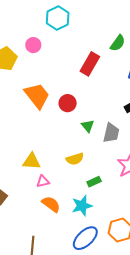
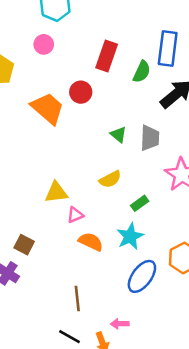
green semicircle: (118, 43) -> (142, 72), moved
pink circle: (33, 45) -> (44, 44), moved
red circle: (68, 103) -> (81, 92), moved

